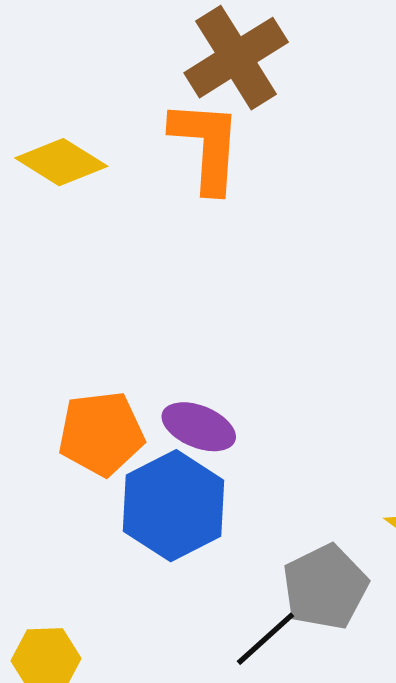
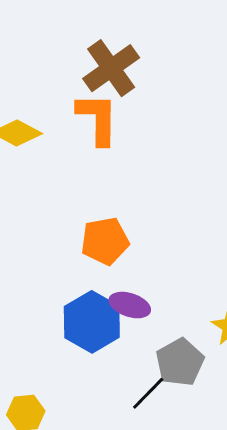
purple ellipse: (199, 427) -> (130, 305), moved
orange pentagon: (101, 433) -> (105, 241), moved

